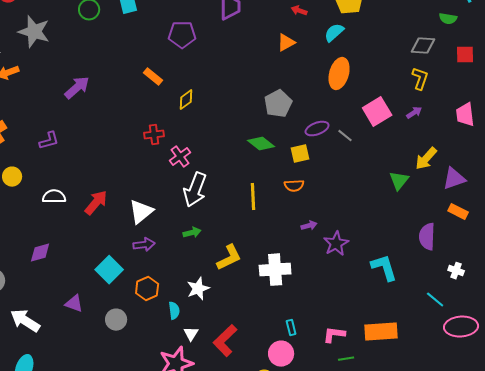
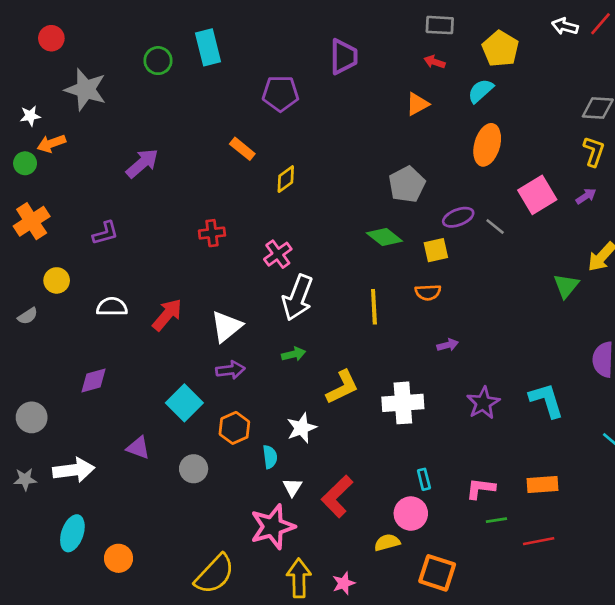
red cross: (154, 135) -> (212, 233), moved
purple star: (336, 244) -> (483, 403), moved
white arrow: (25, 321) -> (74, 470), turned 140
orange rectangle: (381, 332) -> (542, 485), size x0.7

